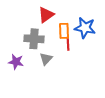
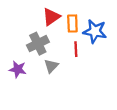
orange rectangle: (64, 31) -> (72, 23), moved
gray cross: (34, 39) -> (38, 44), turned -30

